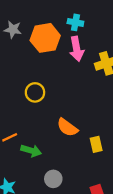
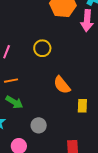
green arrow: (31, 151) -> (14, 102), moved

